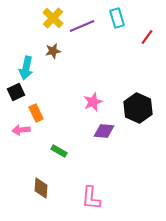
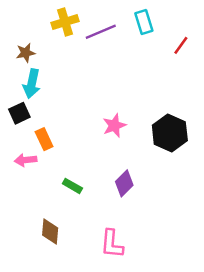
yellow cross: (53, 18) -> (65, 22), turned 30
brown star: (53, 51) -> (26, 53), moved
purple diamond: (104, 131) -> (124, 183), moved, turned -50

